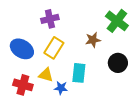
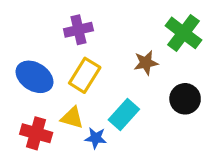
cyan rectangle: (79, 73) -> (124, 114), turned 36

